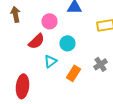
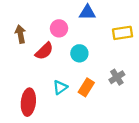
brown arrow: (16, 14) -> (20, 34), moved
cyan triangle: (50, 61) -> (60, 87), moved

